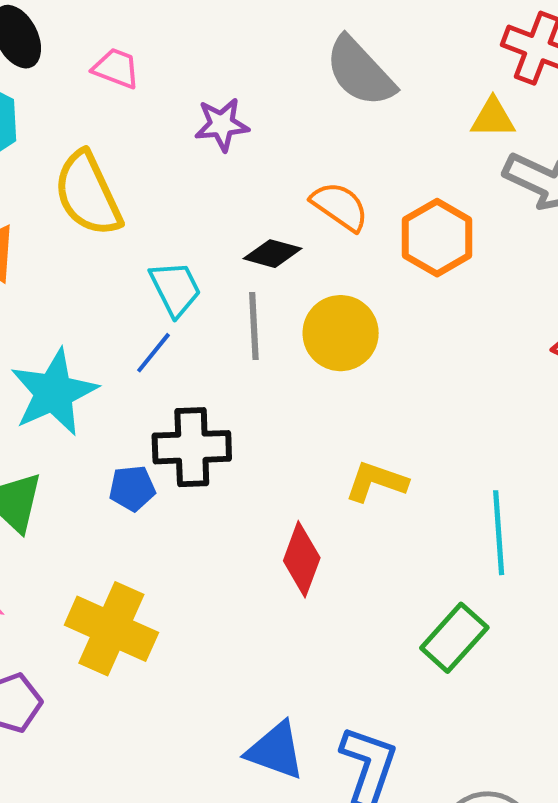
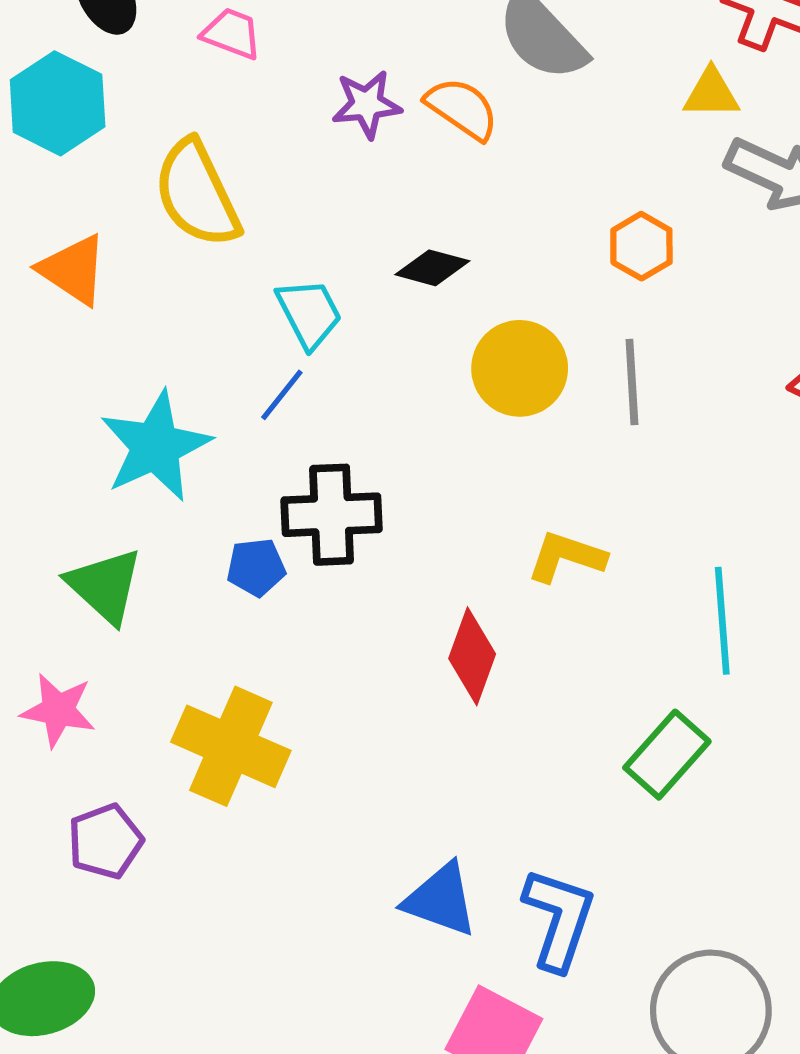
orange semicircle: (340, 206) -> (462, 108), moved
orange hexagon: (437, 238) -> (641, 246), size x0.7
gray line: (254, 326) -> (632, 382), moved

